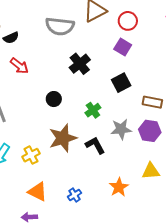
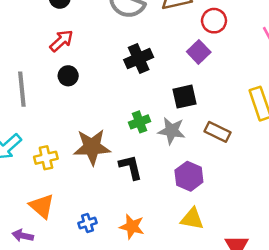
red arrow: (19, 66) -> (61, 41), turned -96
black circle: (54, 99) -> (68, 76), moved
gray star: (121, 129) -> (172, 131), moved
purple hexagon: (150, 131) -> (189, 176), moved
orange star: (119, 187) -> (132, 227), moved, turned 30

